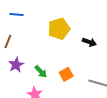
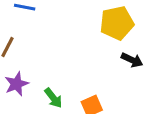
yellow pentagon: (59, 29) -> (117, 23), moved

